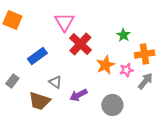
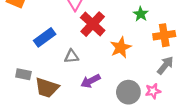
pink star: (126, 70) -> (153, 91), moved
gray rectangle: (12, 81) -> (23, 74), moved, turned 64
gray triangle: (55, 82) -> (71, 56), moved, turned -40

